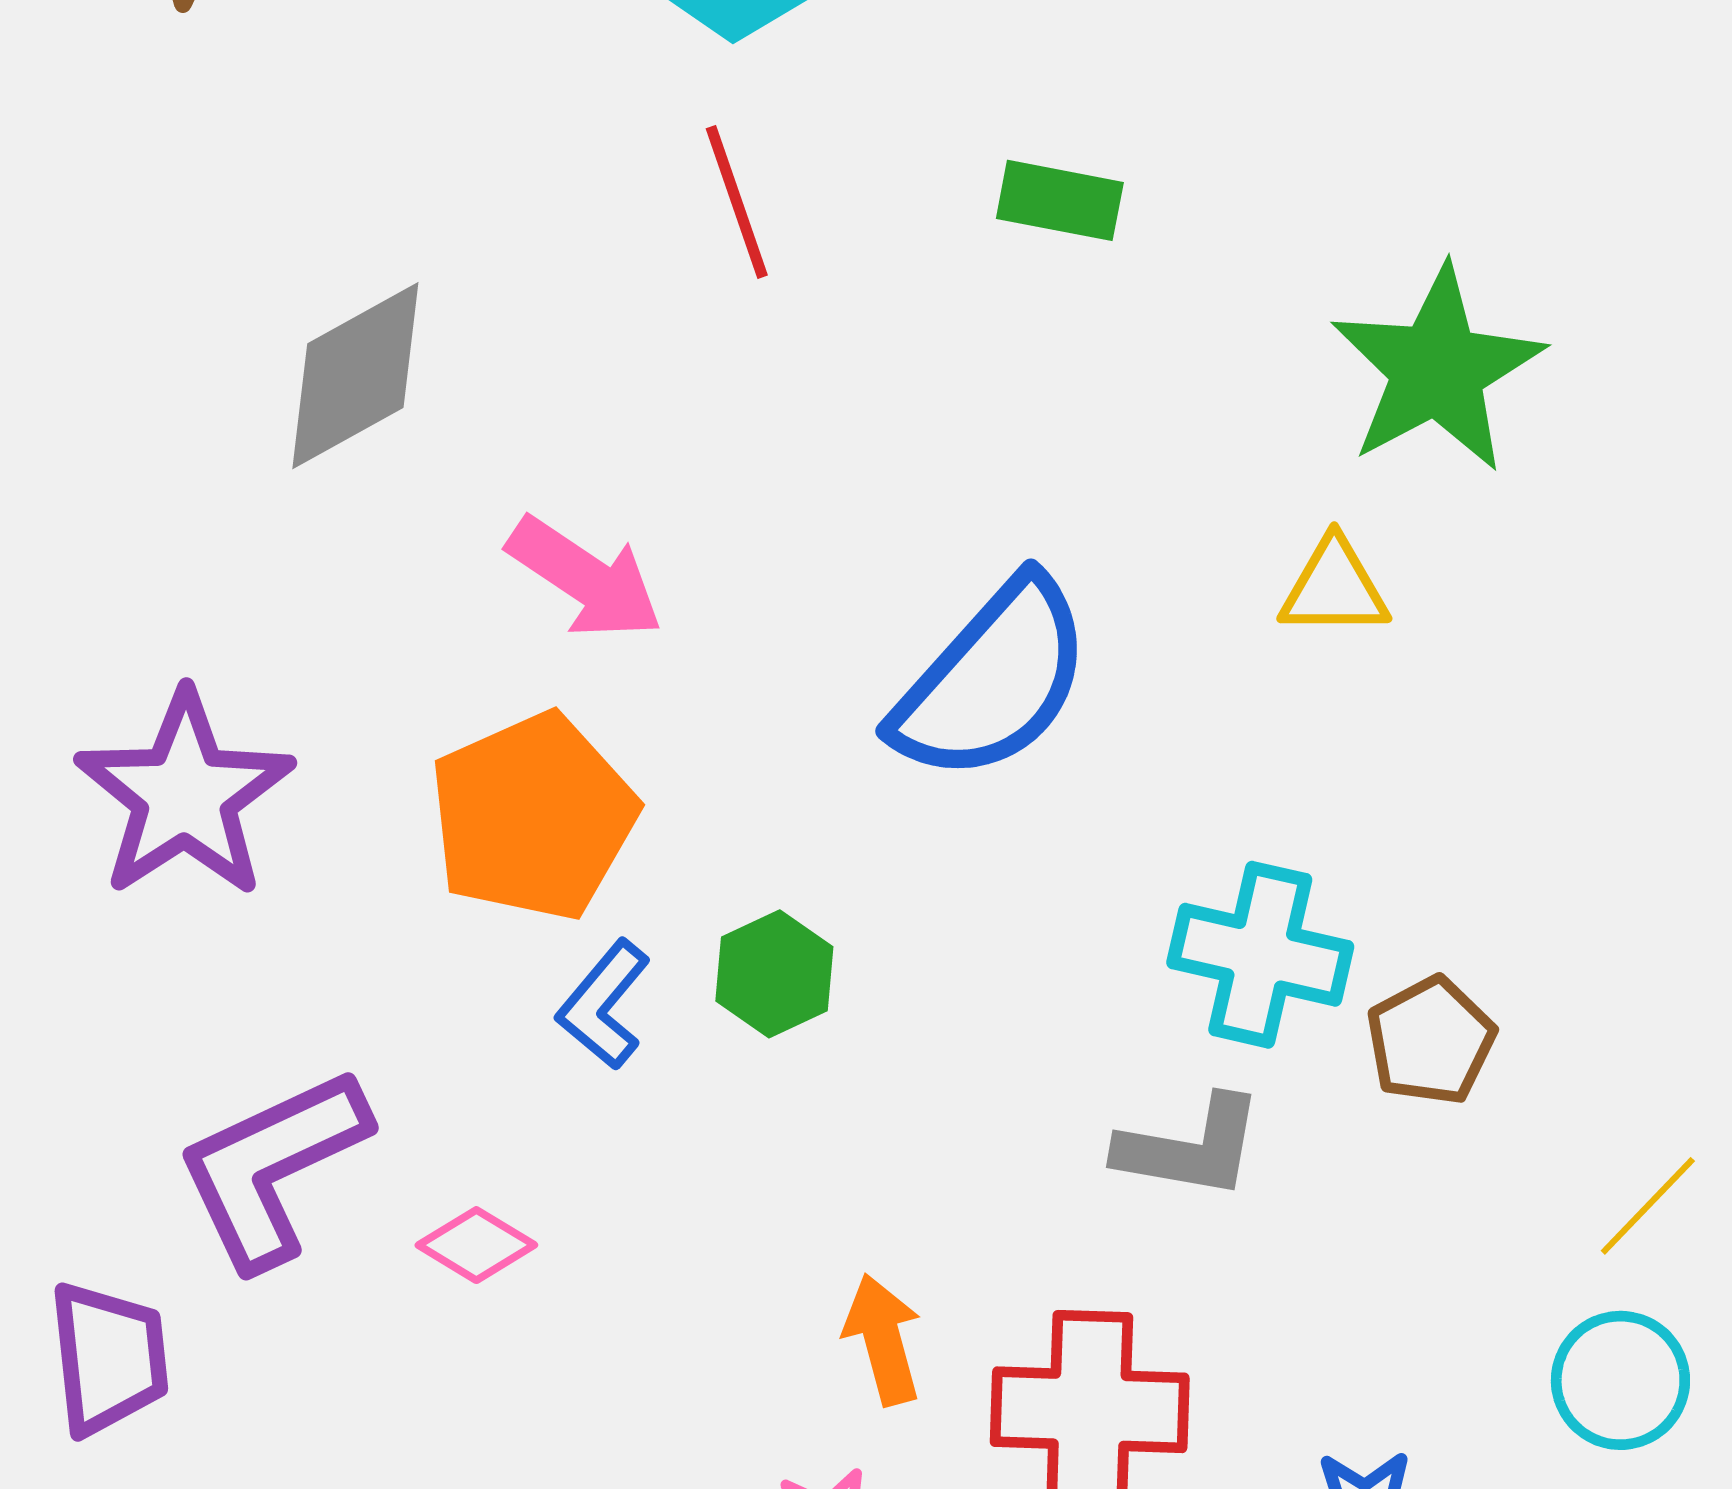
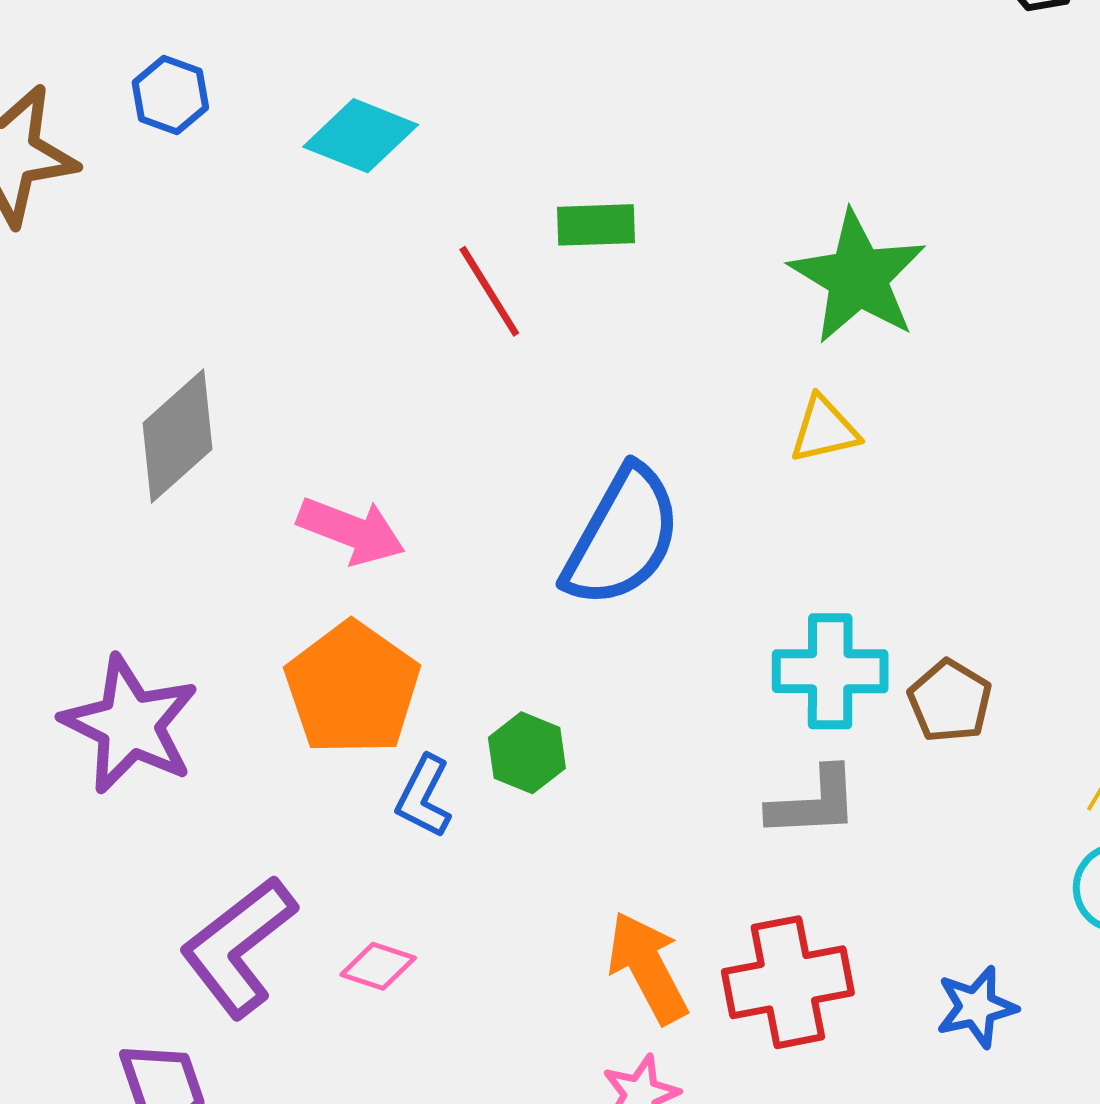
red line: (737, 202) -> (489, 291), moved
orange arrow: (883, 1340) -> (648, 968), size x1.4

